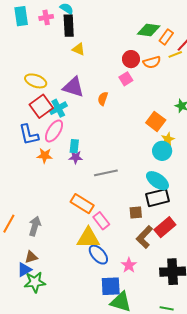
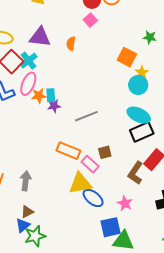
orange star: (45, 156) -> (39, 96), moved
brown square: (136, 213) -> (105, 152), moved

